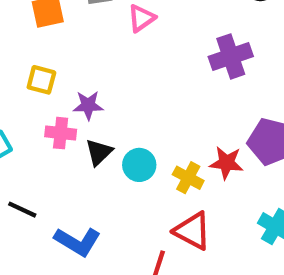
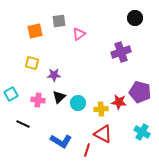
pink cross: (61, 133) -> (38, 100), moved
yellow cross: (188, 178) -> (101, 109), turned -32
blue L-shape: (78, 242) -> (61, 141), moved

